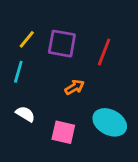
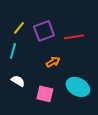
purple square: (62, 44) -> (44, 31), turned -30
red line: (104, 52) -> (74, 37), turned 60

